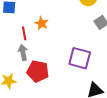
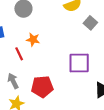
gray arrow: (23, 52) -> (13, 81), moved

